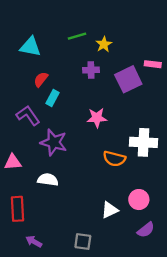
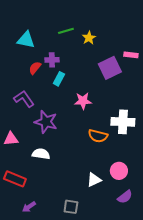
purple cross: (91, 70) -> (52, 60), moved
cyan rectangle: (53, 98) -> (59, 79), moved
red rectangle: (17, 209) -> (15, 179), turned -65
purple arrow: (34, 242) -> (29, 207), turned -64

